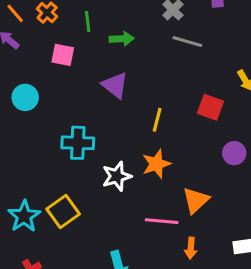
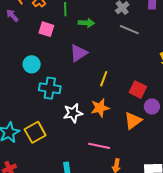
purple triangle: (115, 85) -> (79, 53), turned 42
cyan circle: (25, 97) -> (32, 64), moved
red square: (210, 107) -> (138, 90), moved
orange triangle: (196, 200) -> (133, 121), moved

